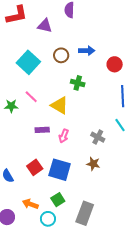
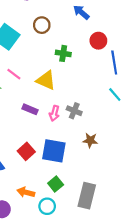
blue arrow: (87, 51) -> (81, 12), moved, turned -133
red circle: (115, 64) -> (98, 41), moved
purple rectangle: (42, 130) -> (30, 109), turned 32
gray cross: (98, 137) -> (74, 111), moved

